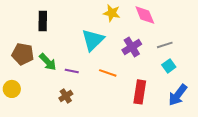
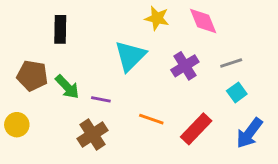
orange line: (108, 73) -> (151, 119), moved
red rectangle: (140, 92) -> (196, 129), turned 35
brown cross: (66, 96) -> (92, 134), size x1.5

